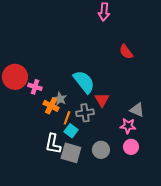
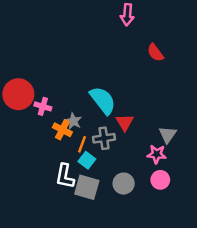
red semicircle: (126, 52) -> (155, 53), moved
gray triangle: (137, 110) -> (168, 135), turned 42

